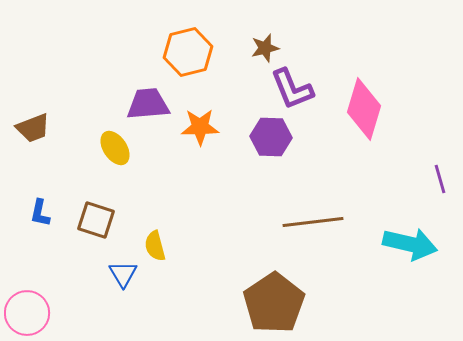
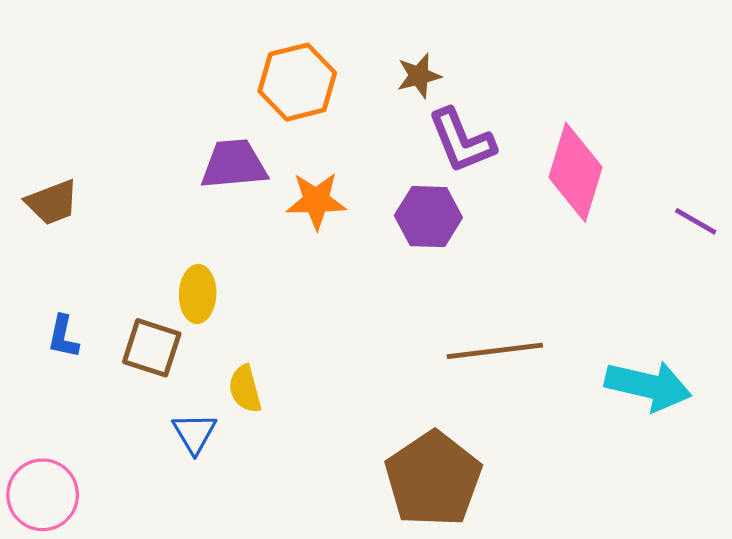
yellow ellipse: (115, 148) -> (198, 294), moved, turned 36
purple line: (440, 179) -> (696, 221), moved, turned -44

